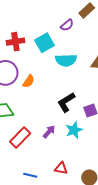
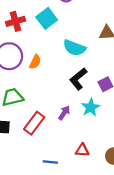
cyan semicircle: (66, 60) -> (74, 48), moved, turned 30

